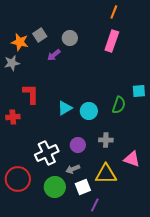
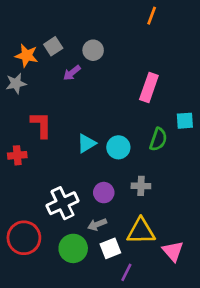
pink rectangle: (112, 41) -> (149, 87), moved
pink triangle: (132, 159) -> (173, 251), moved, turned 30

